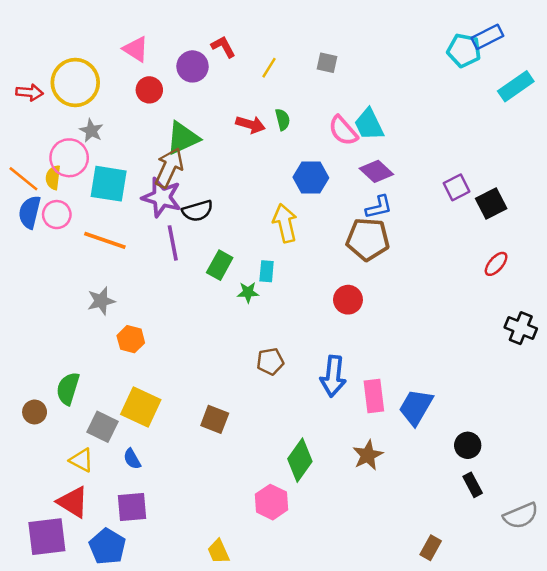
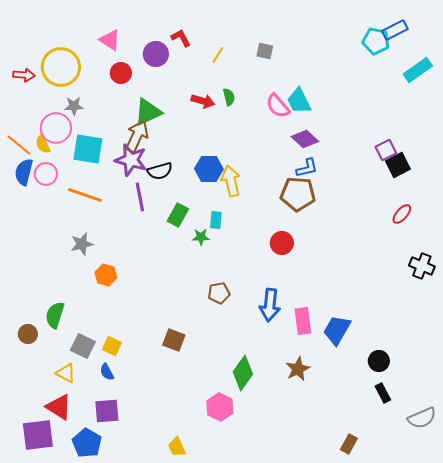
gray star: (91, 131) -> (74, 106), turned -30
yellow semicircle: (53, 178) -> (43, 144), turned -30
blue hexagon: (311, 178) -> (209, 169), moved
purple square: (457, 187) -> (386, 150), moved
yellow square: (141, 407) -> (112, 346), moved, size x0.6

